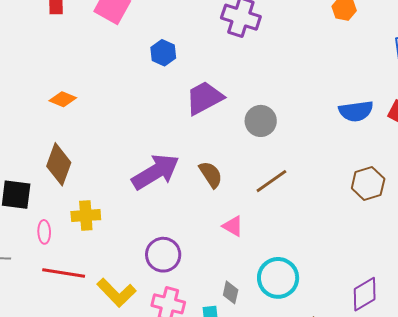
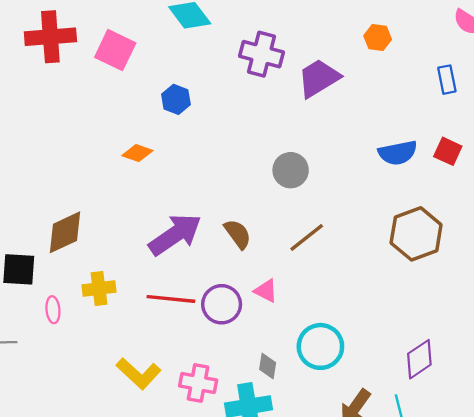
purple trapezoid: (204, 98) -> (319, 78), moved
orange diamond: (63, 99) -> (137, 153), moved
brown diamond: (59, 164) -> (65, 232), turned 48
brown hexagon: (368, 184) -> (416, 234), size x1.4
purple circle: (163, 255) -> (222, 304), moved
red line: (64, 273) -> (171, 299), moved

